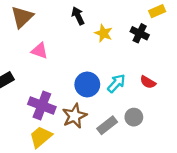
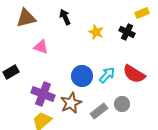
black arrow: (78, 16) -> (65, 17), moved
brown triangle: (22, 17) -> (26, 18), turned 30
red semicircle: (148, 82) -> (134, 74), size x1.6

